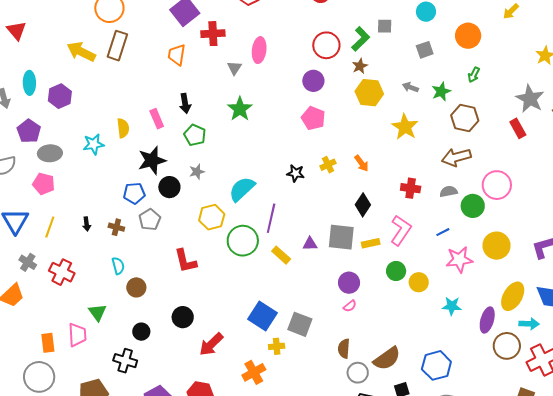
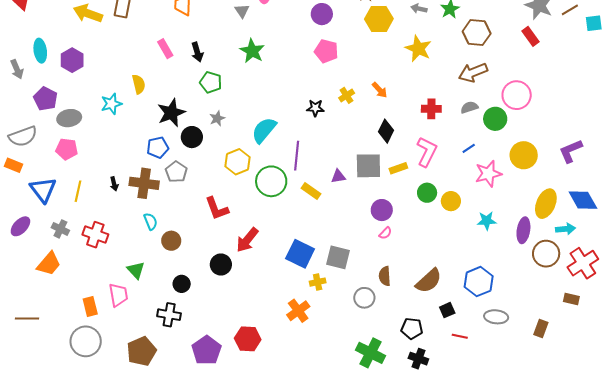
pink rectangle: (157, 119) -> (165, 49), moved
brown cross: (116, 227) -> (144, 183), size x1.8
red arrow: (211, 344) -> (247, 240), moved
gray circle: (358, 373) -> (364, 298), moved

